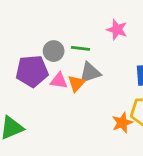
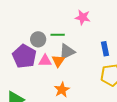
purple pentagon: (32, 71) -> (24, 56), turned -30
orange star: (122, 123) -> (62, 90), moved

